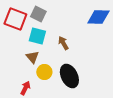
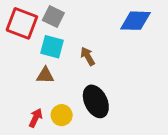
brown triangle: (32, 57) -> (45, 75), turned -48
yellow circle: (44, 72) -> (62, 115), moved

